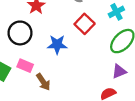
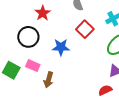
brown arrow: (43, 82) -> (49, 80), turned 49

